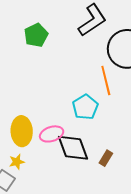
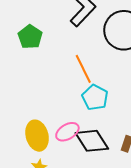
orange line: (106, 80) -> (83, 69), moved

